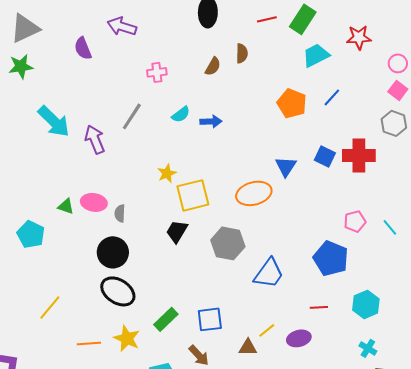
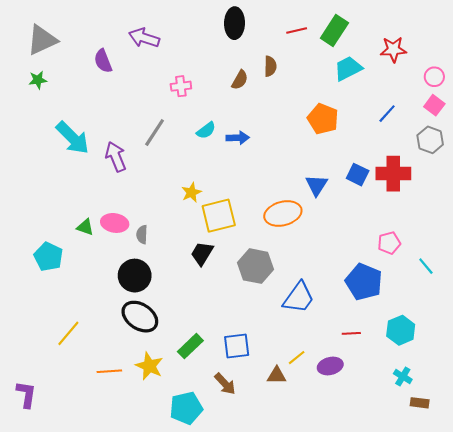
green star: (21, 66) -> (38, 80), size x0.7
blue line: (332, 97) -> (387, 114), moved
cyan line: (390, 227) -> (426, 266), moved

